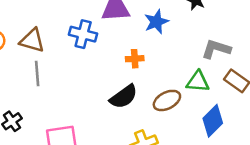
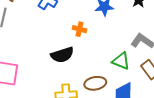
brown ellipse: (167, 100) -> (95, 83), moved

